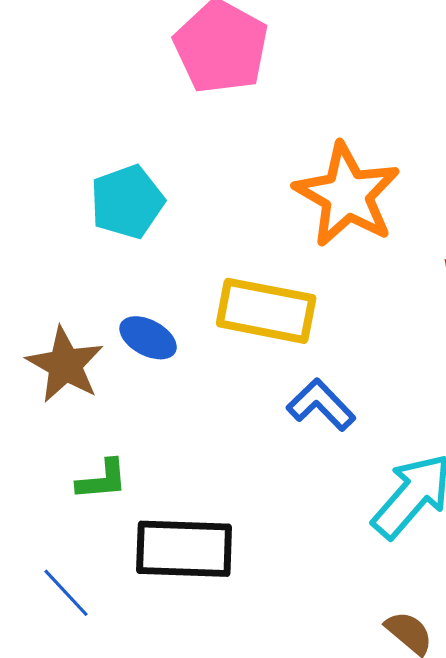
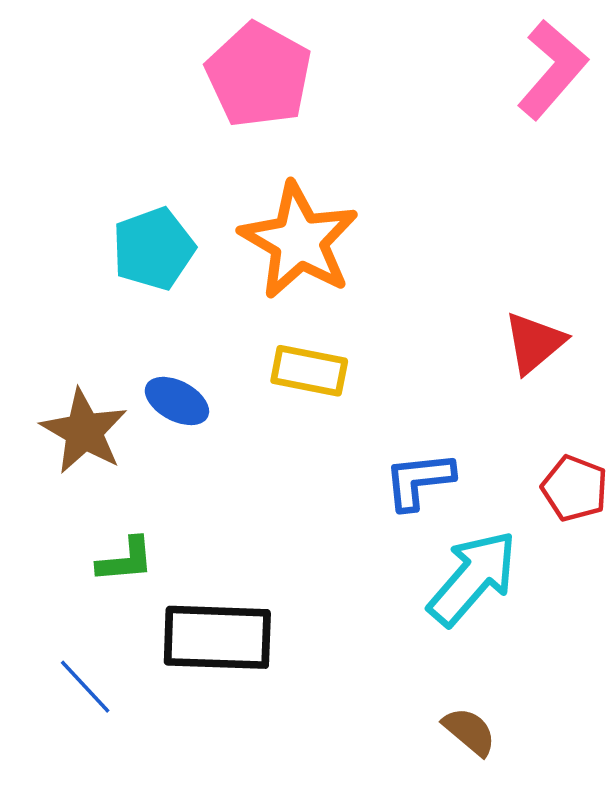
orange star: (347, 195) -> (299, 241), moved
yellow rectangle: (266, 311) -> (309, 371), size x0.7
blue L-shape: (321, 405) -> (419, 481), moved, turned -52

